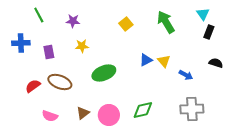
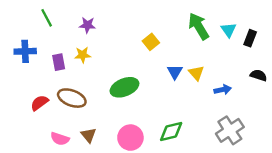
cyan triangle: (203, 14) -> (229, 30), moved
yellow square: (126, 24) -> (151, 42), moved
yellow star: (82, 46) -> (83, 55), moved
blue triangle: (146, 60) -> (175, 72), turned -32
blue arrow: (186, 75) -> (223, 90), turned -40
gray cross: (192, 109) -> (230, 130), turned -30
brown triangle: (83, 113) -> (89, 135), moved, turned -32

